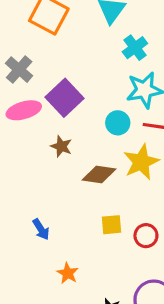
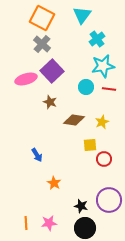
gray cross: (19, 70) -> (42, 44), moved
yellow star: (141, 162) -> (102, 122), moved, size x0.6
yellow square: (111, 225) -> (90, 145), moved

